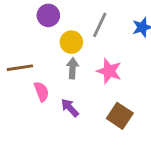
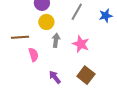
yellow circle: (71, 42) -> (46, 22), moved
purple arrow: (70, 108) -> (55, 77), moved

